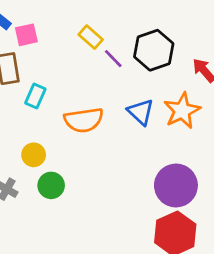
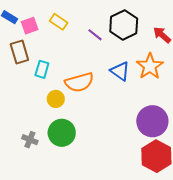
yellow rectangle: (91, 37) -> (59, 22), moved
yellow circle: (34, 155) -> (56, 99), moved
green circle: (51, 185) -> (62, 133), size x1.4

